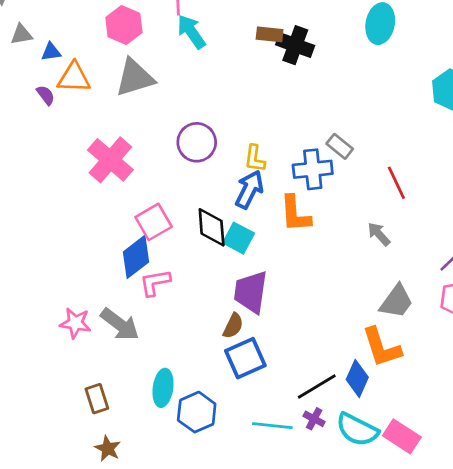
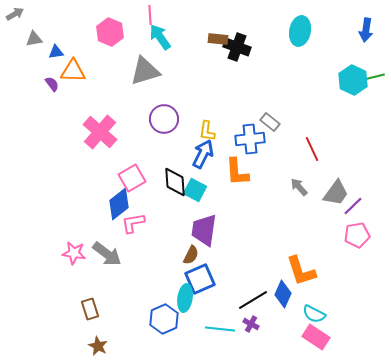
gray triangle: (135, 78) -> (145, 71), moved
gray trapezoid: (396, 301) -> (336, 193), moved
cyan ellipse: (163, 388) -> (185, 298), moved
cyan semicircle: (357, 430) -> (314, 314), moved, size x0.7

